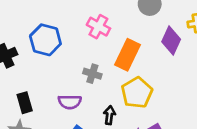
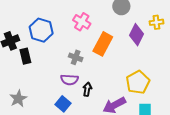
yellow pentagon: (137, 93) -> (138, 82), moved
purple semicircle: (70, 102) -> (69, 80), moved
black rectangle: (25, 103) -> (25, 56), moved

